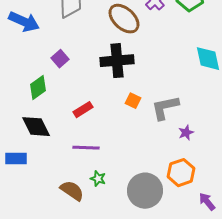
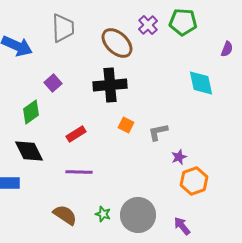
gray L-shape: (165, 108) -> (158, 132), size x0.7
orange hexagon: (181, 173) -> (194, 181), moved
green star: (98, 179) -> (103, 214), moved
purple arrow: (207, 202) -> (182, 226), moved

